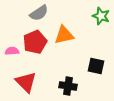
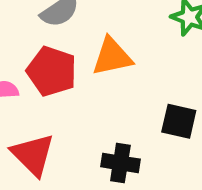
red pentagon: (35, 42) -> (52, 71), turned -30

